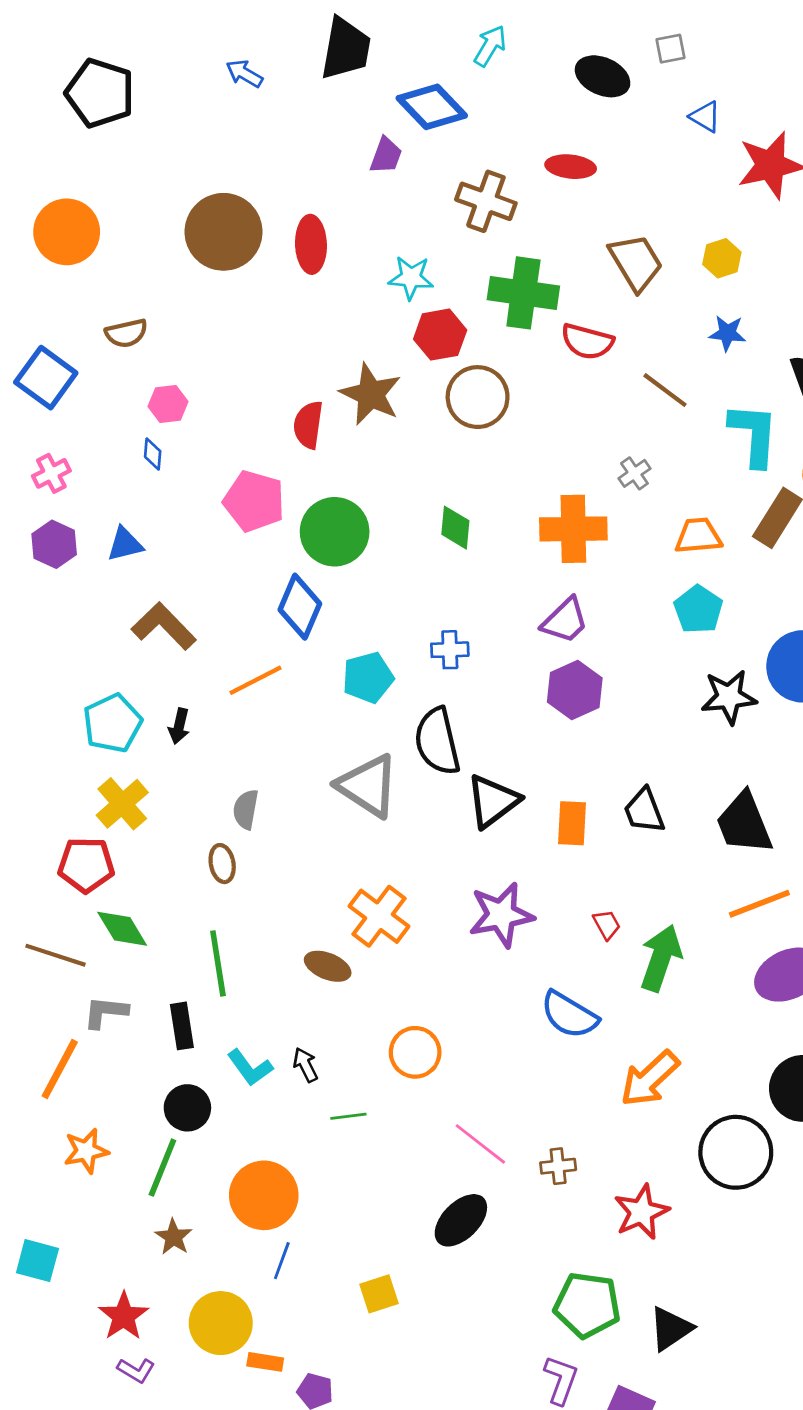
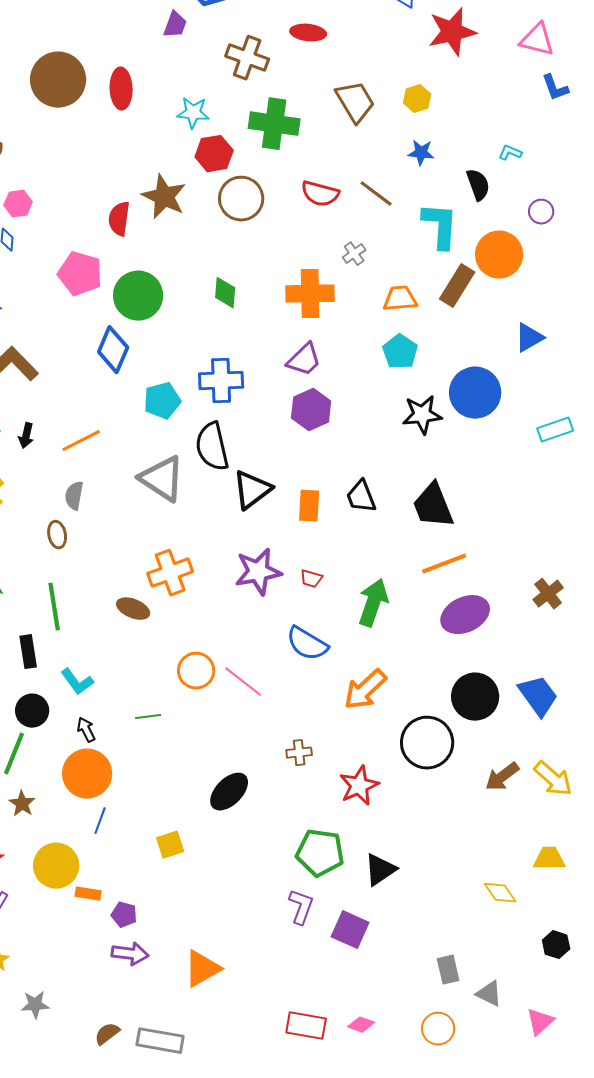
red semicircle: (587, 342) -> (320, 194), moved
blue cross: (450, 650) -> (221, 381), size x1.6
orange line: (255, 680) -> (81, 441), moved
orange cross: (379, 916) -> (170, 573), turned 33
red trapezoid: (607, 925) -> (311, 579), moved, turned 135
black arrow: (305, 1065) -> (86, 730), moved
pink line: (480, 1144) -> (243, 682), moved

